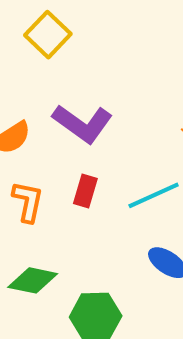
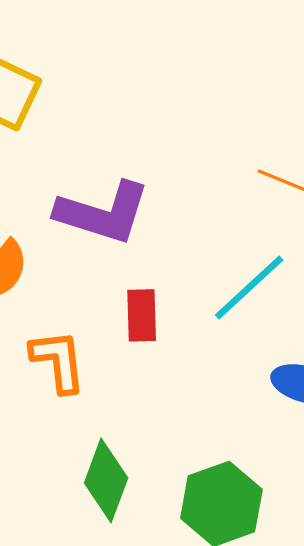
green diamond: (33, 280) -> (106, 480), turned -63

